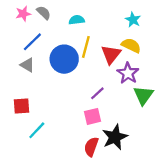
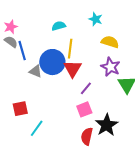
gray semicircle: (44, 13) -> (11, 42), moved
cyan star: (133, 20) -> (96, 19), moved
blue line: (32, 42) -> (22, 51), turned -54
red triangle: (111, 54) -> (73, 69), moved
gray triangle: (27, 65) -> (36, 71), moved

